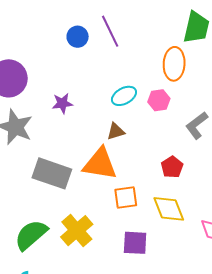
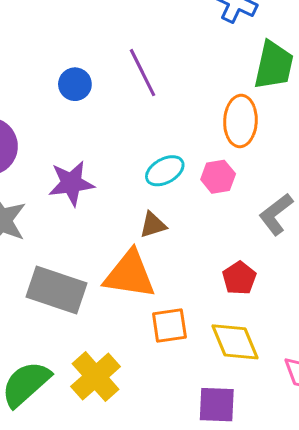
blue circle: (78, 37) -> (75, 84), moved
purple star: (62, 103) -> (71, 183), size x1.4
purple square: (135, 243) -> (217, 405), moved

